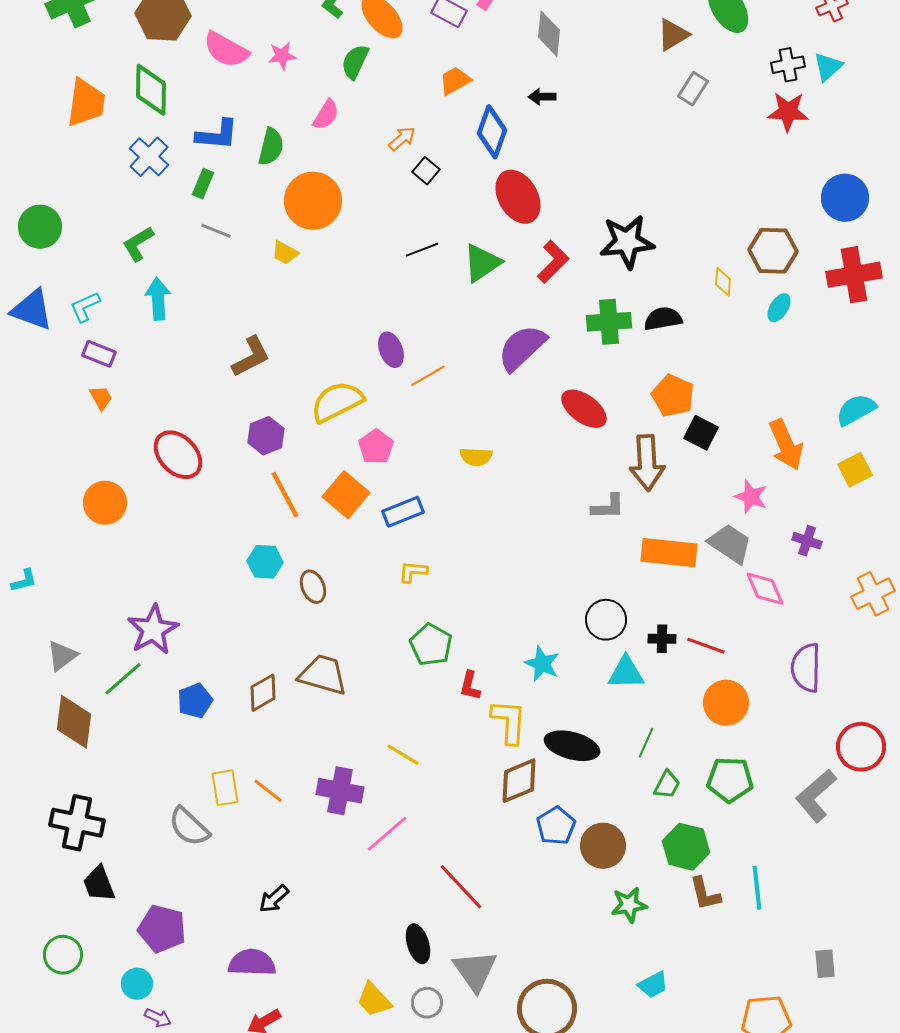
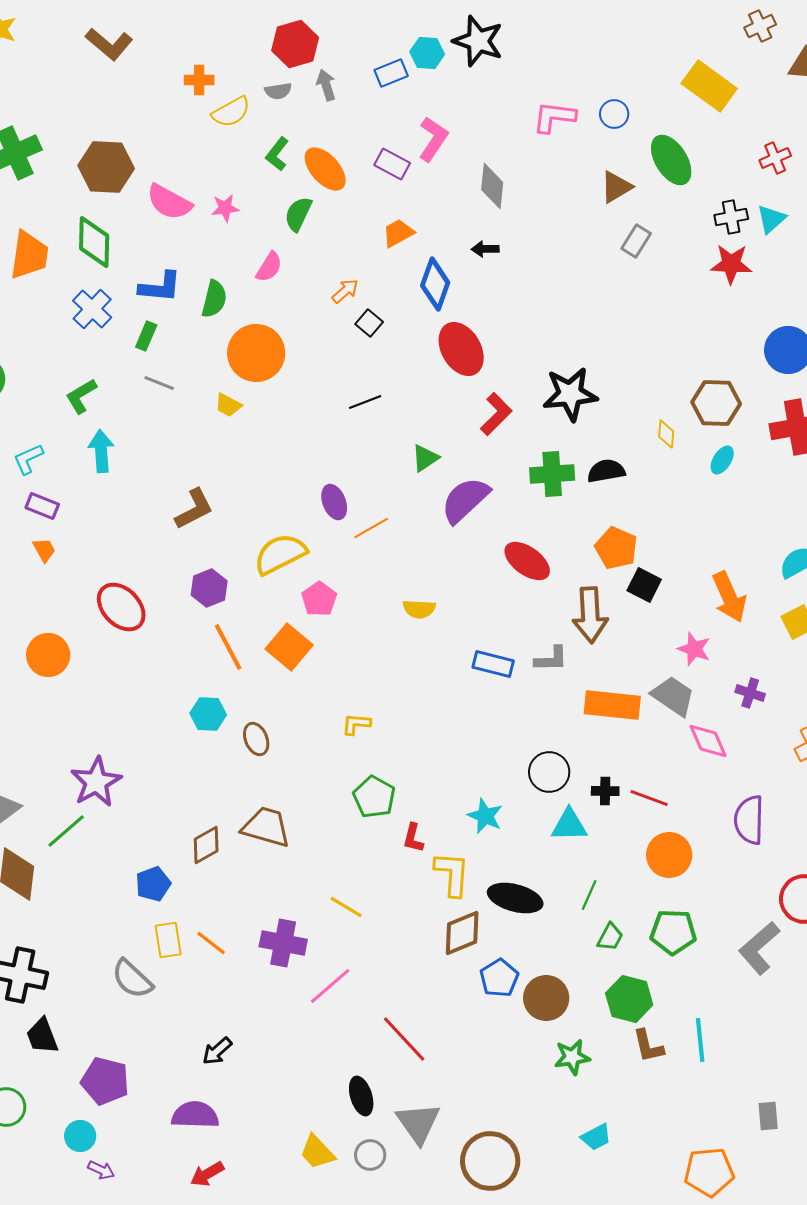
green triangle: (482, 263) -> (425, 458), moved, size x0.7
blue rectangle: (403, 512) -> (493, 664), moved, turned 36
blue pentagon: (195, 701) -> (153, 884), moved

